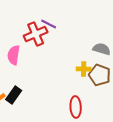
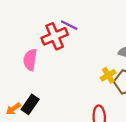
yellow cross: (84, 69) -> (108, 75), turned -32

